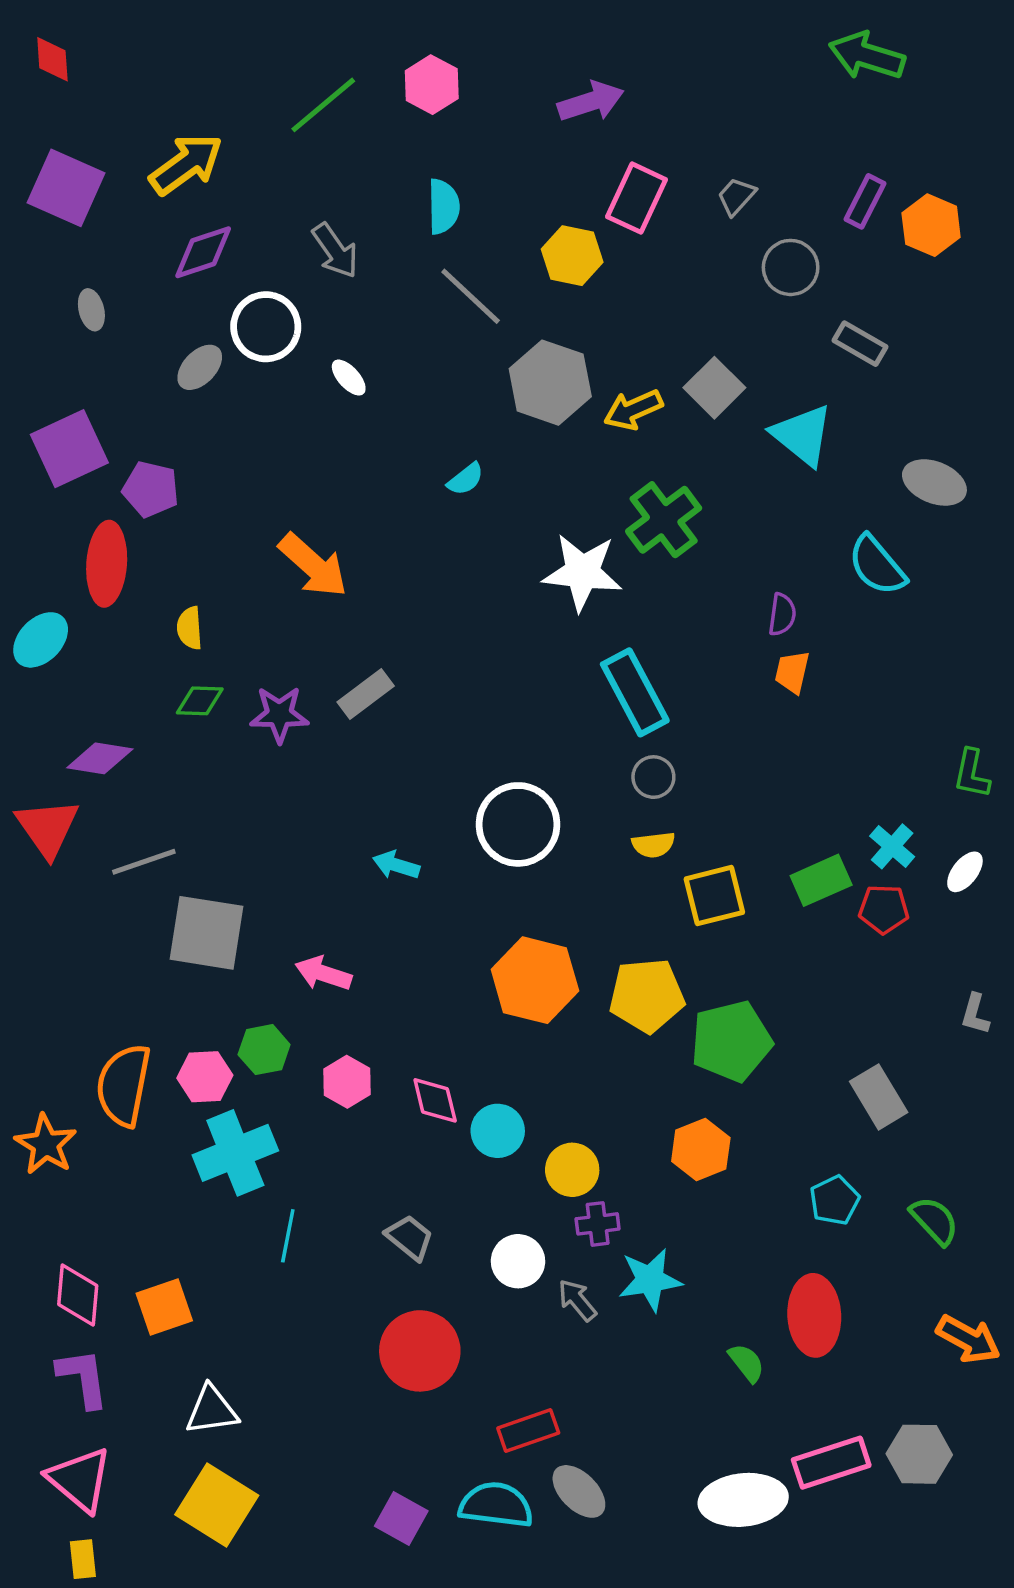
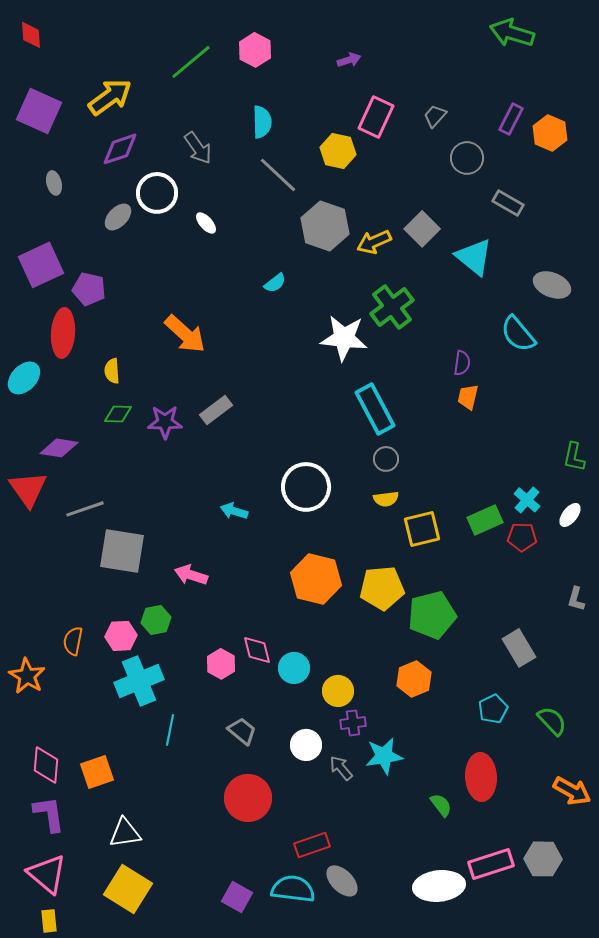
purple arrow: (591, 102) -> (349, 60), size x0.6
pink hexagon: (347, 1082) -> (221, 664), moved
orange semicircle: (124, 1085) -> (73, 641), size x0.6

